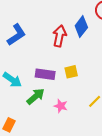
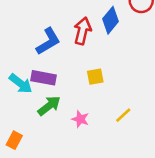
blue L-shape: (16, 35) -> (48, 41), moved
purple rectangle: (45, 74) -> (44, 78), moved

